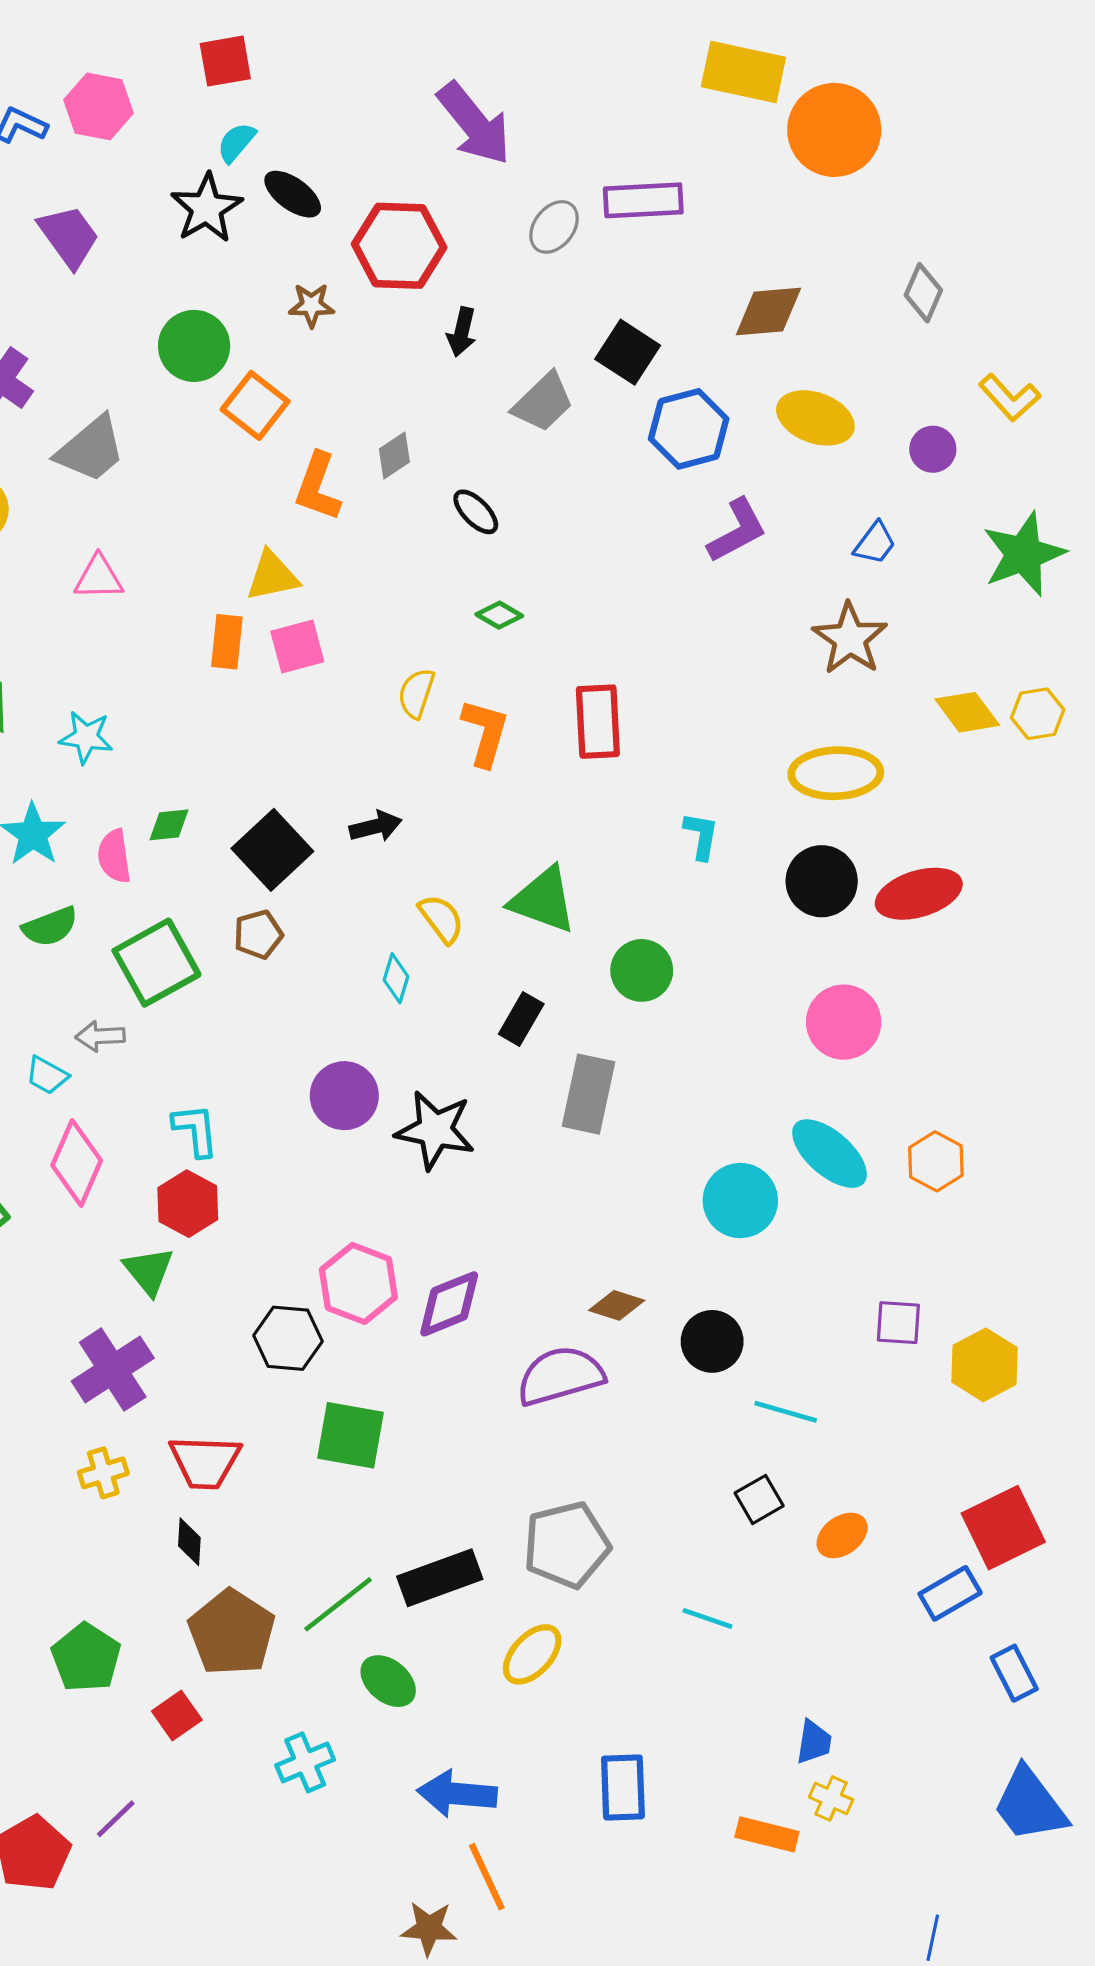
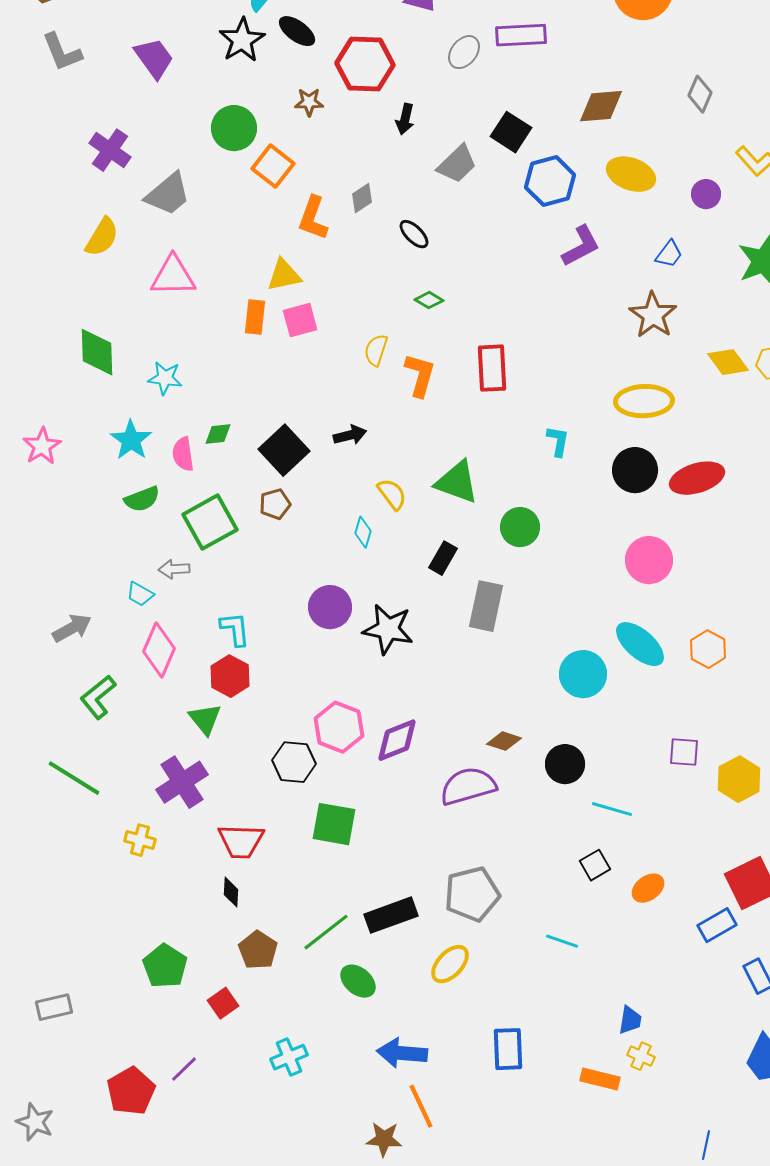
pink triangle: (99, 578) -> (173, 276), size x1.4
yellow cross: (103, 1473) -> (140, 840), moved, turned 32
brown pentagon: (232, 1633) -> (258, 950), size x0.7
cyan cross: (305, 1762) -> (289, 1057), moved

